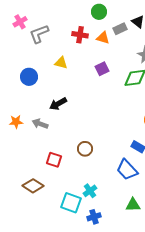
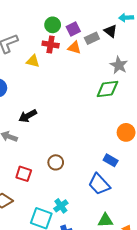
green circle: (99, 12) -> (53, 25), moved
yellow triangle: (61, 63) -> (33, 61), moved
purple square: (102, 69) -> (73, 29), moved

